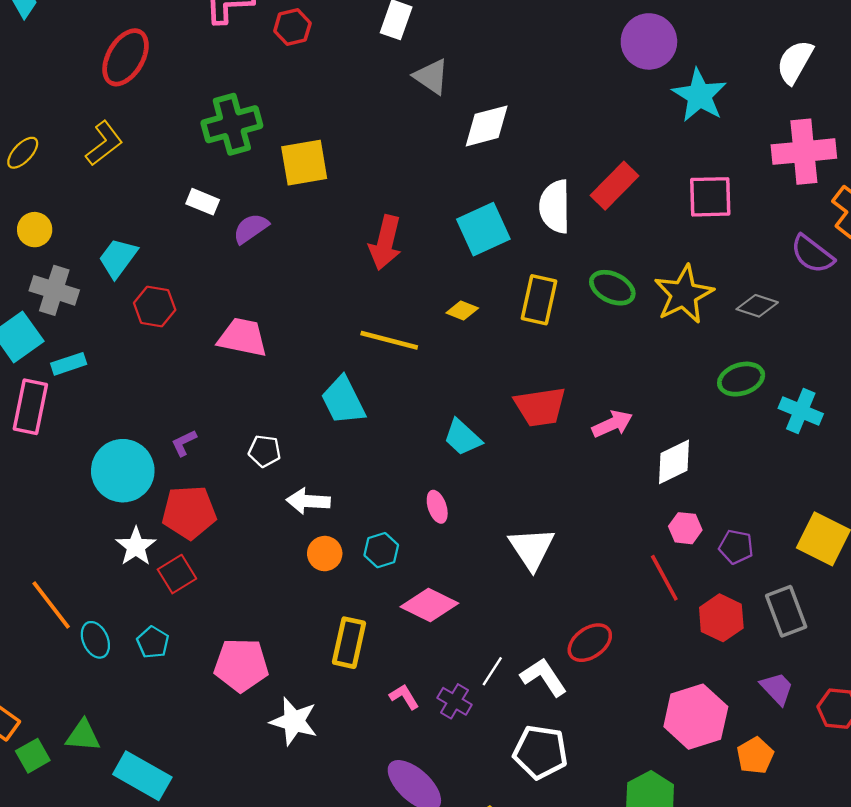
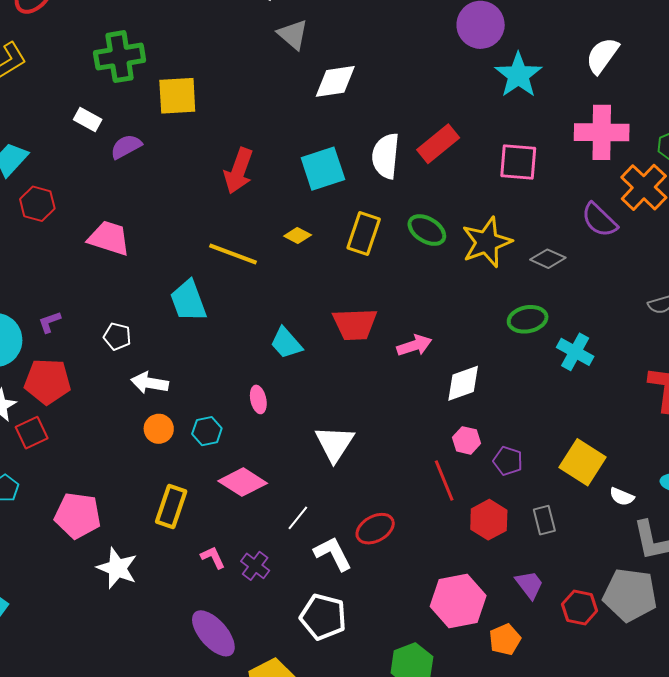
gray rectangle: (786, 611) -> (544, 520), size x0.7
white line: (492, 671) -> (298, 518), moved

